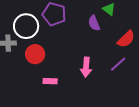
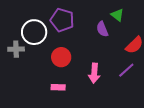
red circle: (35, 54) -> (61, 57), moved

